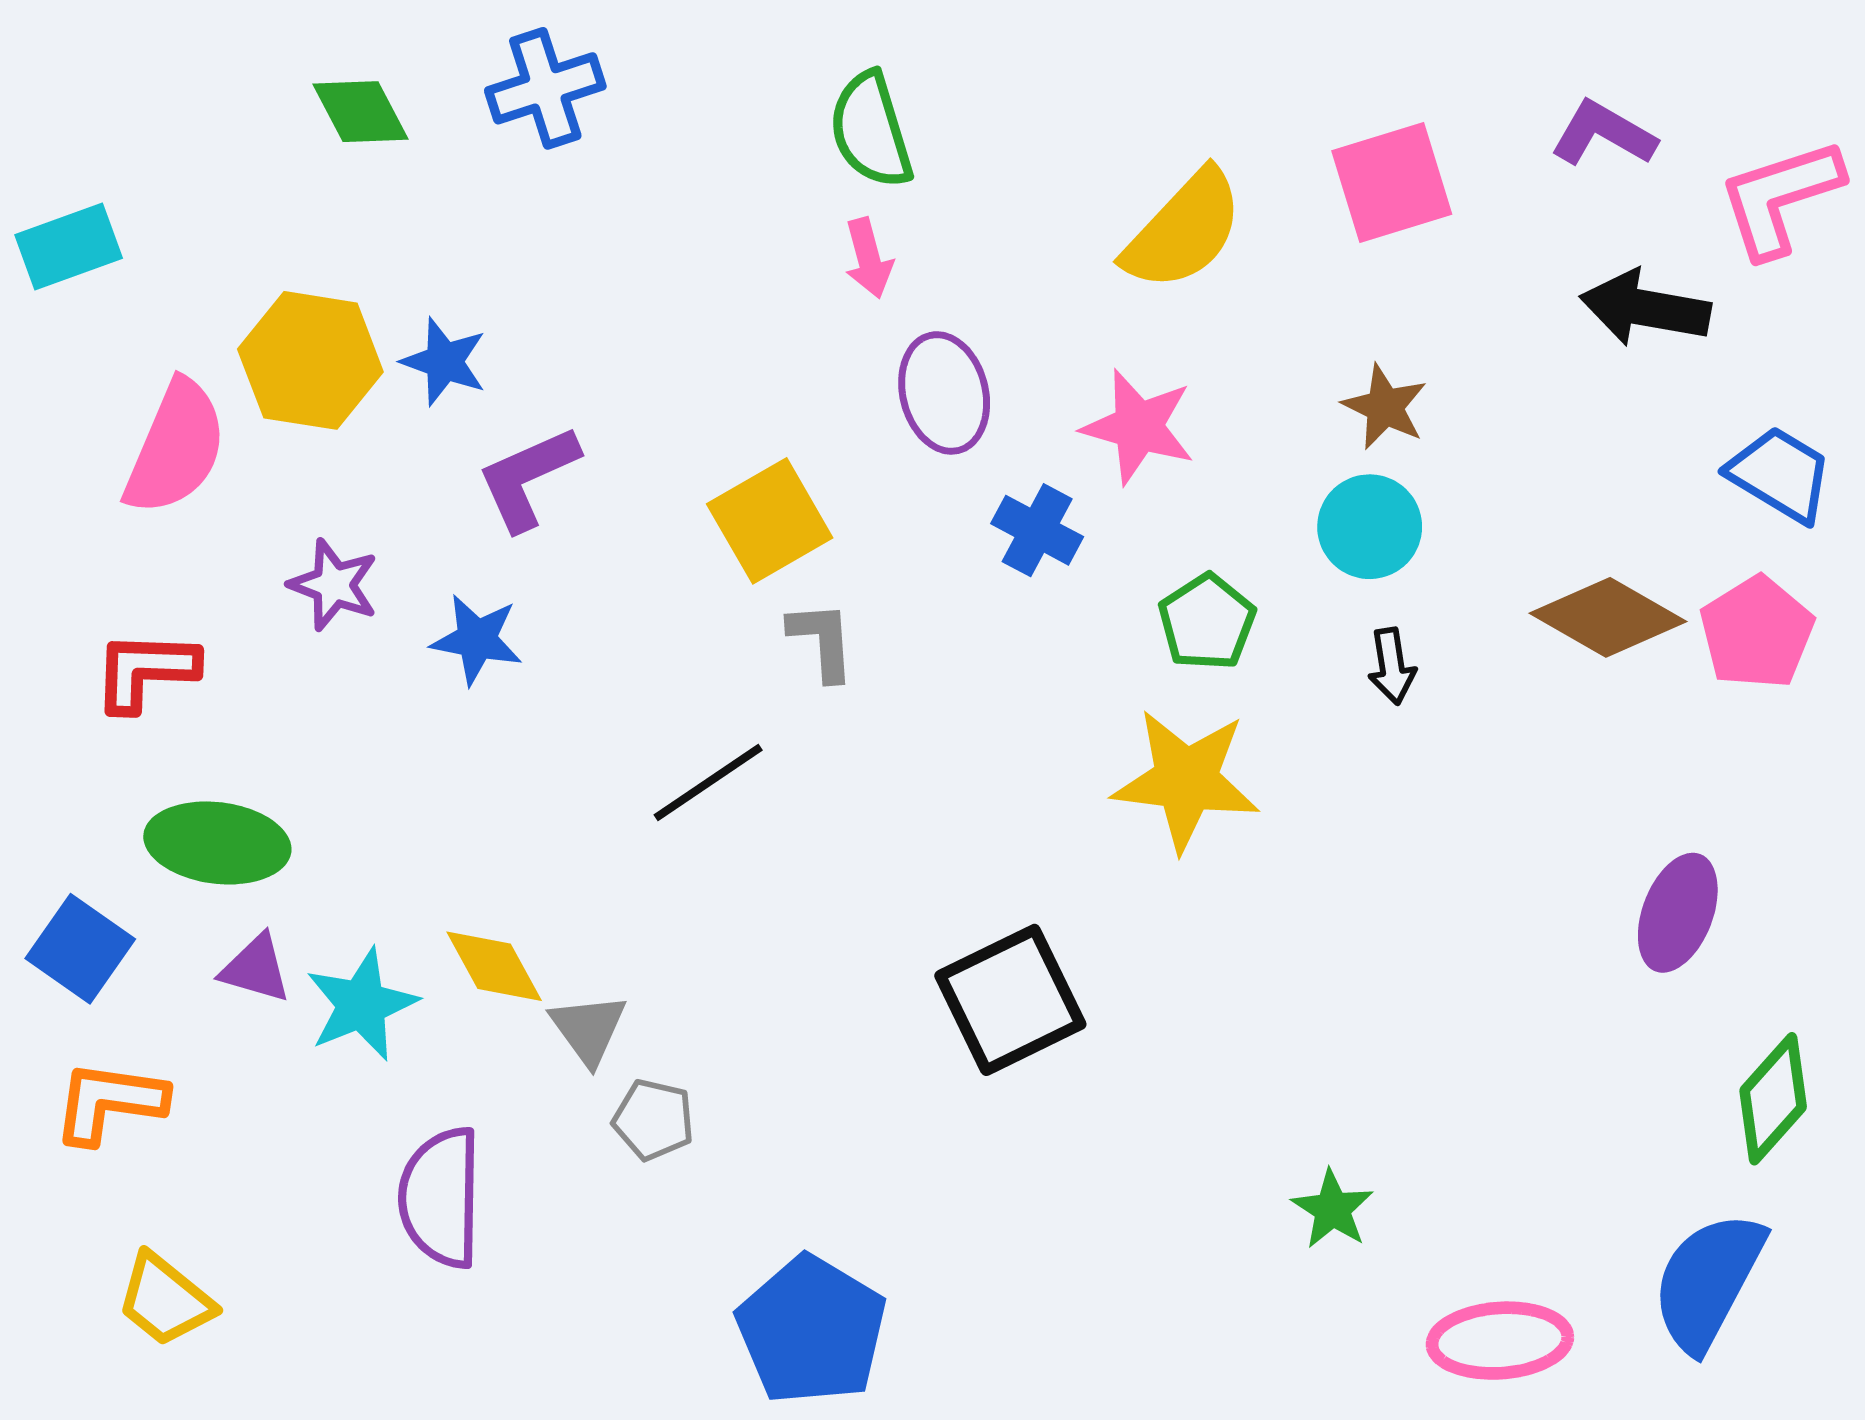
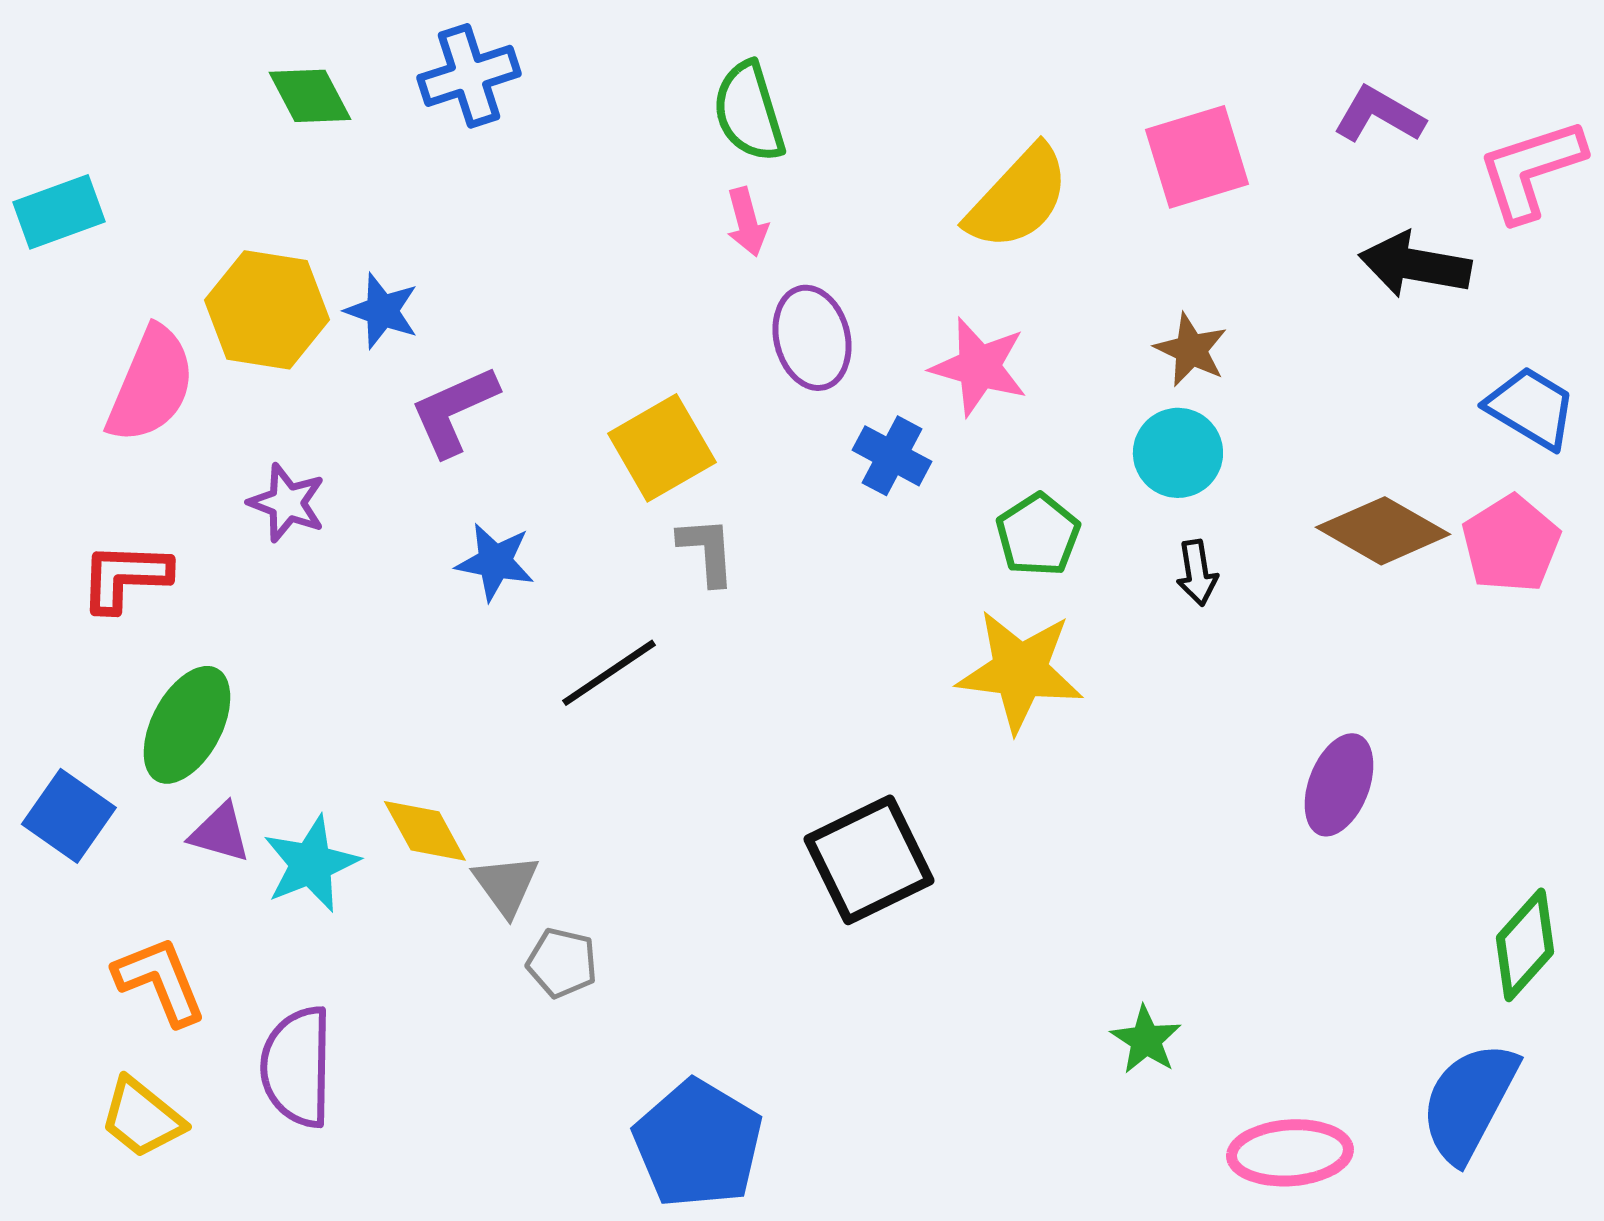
blue star: (477, 639) -> (495, 562), moved
green ellipse: (217, 843) -> (187, 725), turned -69
purple ellipse: (1678, 913) -> (1339, 785), moved
orange L-shape: (109, 1102) -> (160, 981), moved, turned 60
purple semicircle: (441, 1198) -> (297, 1067), moved

